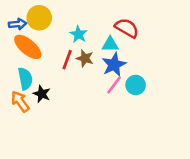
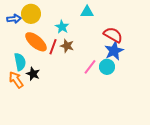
red semicircle: (127, 28) -> (113, 35), moved
cyan triangle: (110, 44) -> (87, 12), moved
orange ellipse: (28, 47) -> (36, 42), moved
blue star: (114, 65) -> (114, 51), moved

